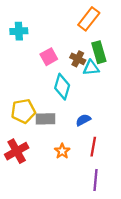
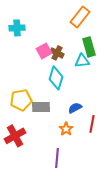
brown cross: (78, 59) -> (57, 53), moved
red line: (93, 147) -> (92, 124), moved
orange star: (62, 151) -> (66, 129), moved
purple line: (95, 180) -> (57, 158), moved

